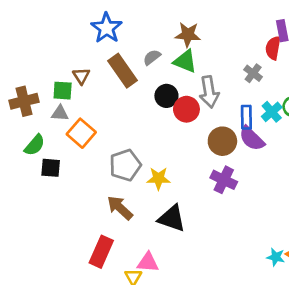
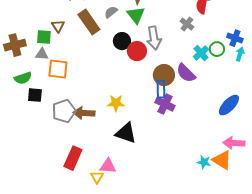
green triangle: (185, 61) -> (136, 15), turned 30
blue rectangle: (246, 117) -> (161, 89), moved
orange square: (81, 133) -> (58, 69), turned -35
green semicircle: (35, 145) -> (23, 78), turned 30
gray pentagon: (125, 165) -> (64, 111), moved
brown arrow: (120, 208) -> (84, 113), moved, turned -40

